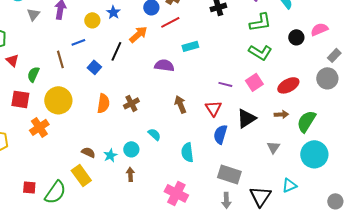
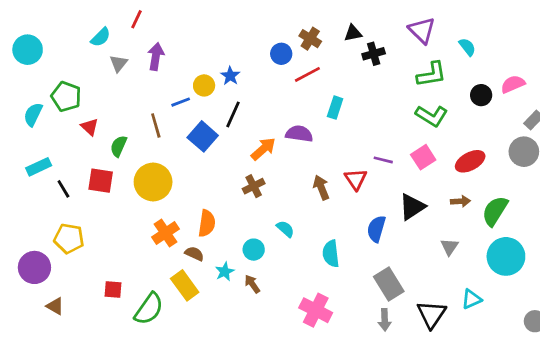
blue star: (113, 12) -> (230, 76), moved
yellow circle: (92, 20) -> (204, 85), moved
orange arrow: (138, 34) -> (263, 149), moved
cyan rectangle: (190, 46) -> (335, 108), turned -56
blue square: (94, 67) -> (203, 136), size x1.5
orange semicircle: (103, 103) -> (207, 223), moved
red triangle: (213, 108) -> (356, 179), moved
orange cross: (39, 127) -> (165, 233), moved
cyan star: (110, 155) -> (225, 272), moved
brown arrow: (130, 174) -> (252, 284), turned -32
gray rectangle: (229, 174) -> (389, 284), turned 40
red square: (29, 187) -> (113, 290), moved

